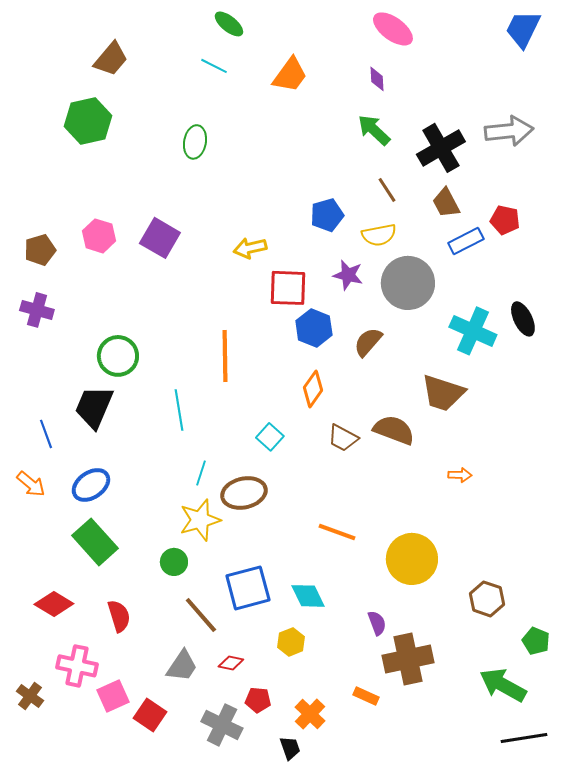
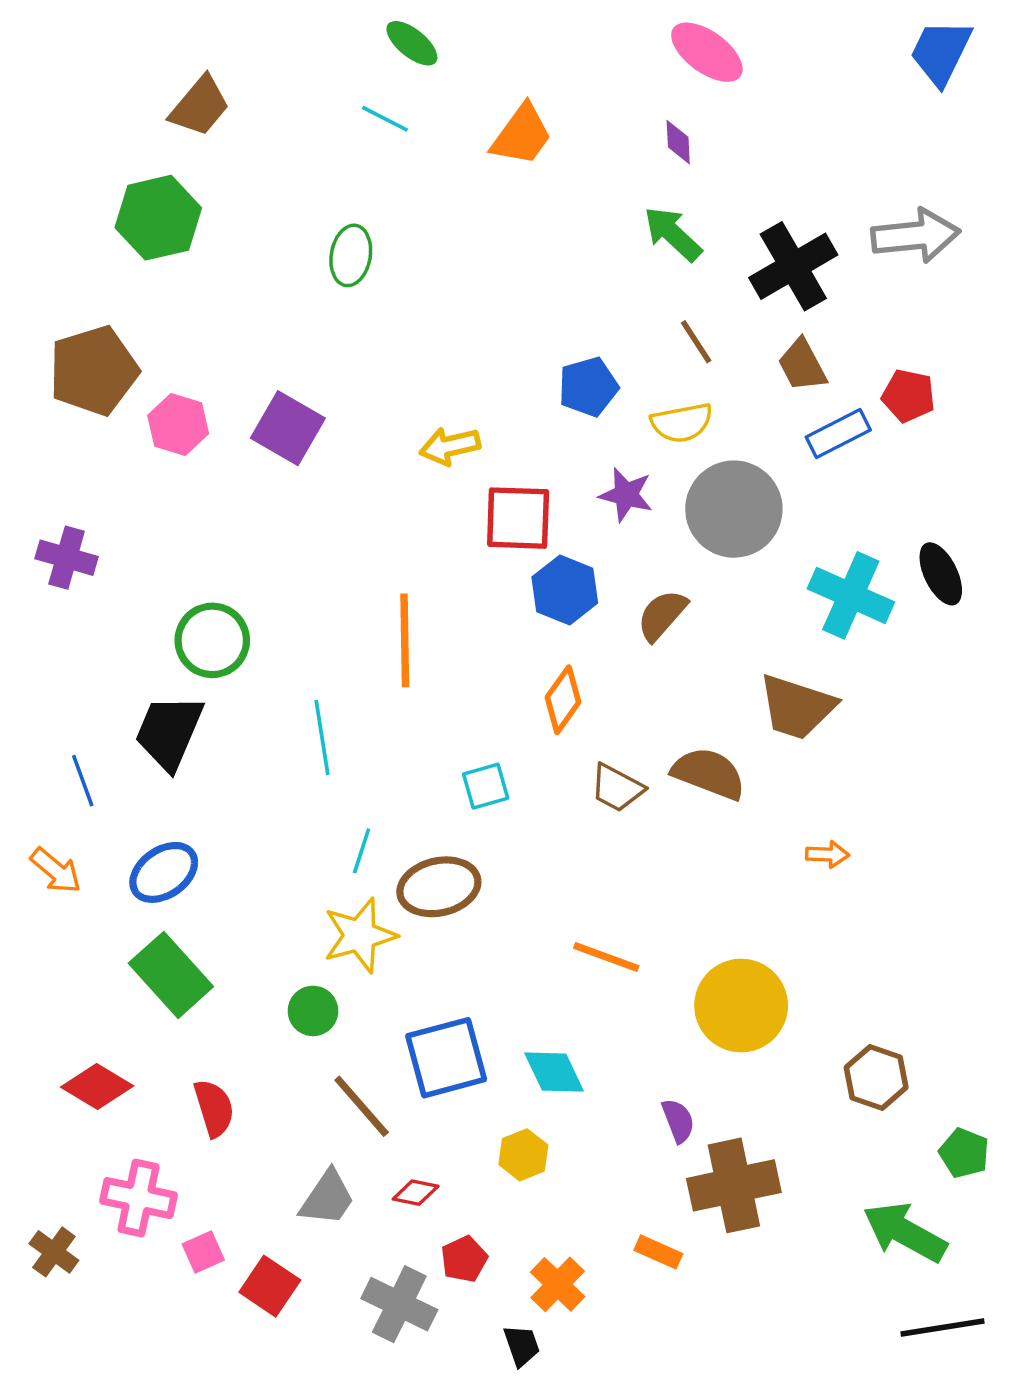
brown pentagon: (40, 250) -> (94, 371), moved, size x1.6
cyan square: (270, 437) -> (486, 786), turned 32
pink square: (113, 696) -> (203, 1252), size x0.7
red pentagon: (258, 700) -> (464, 1259), turned -30

